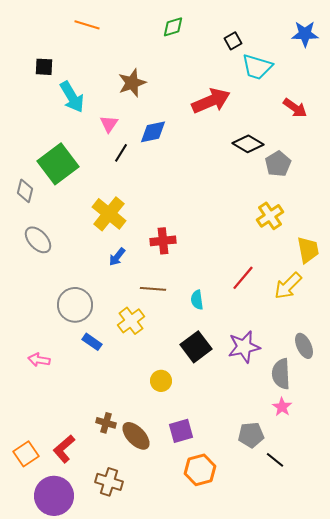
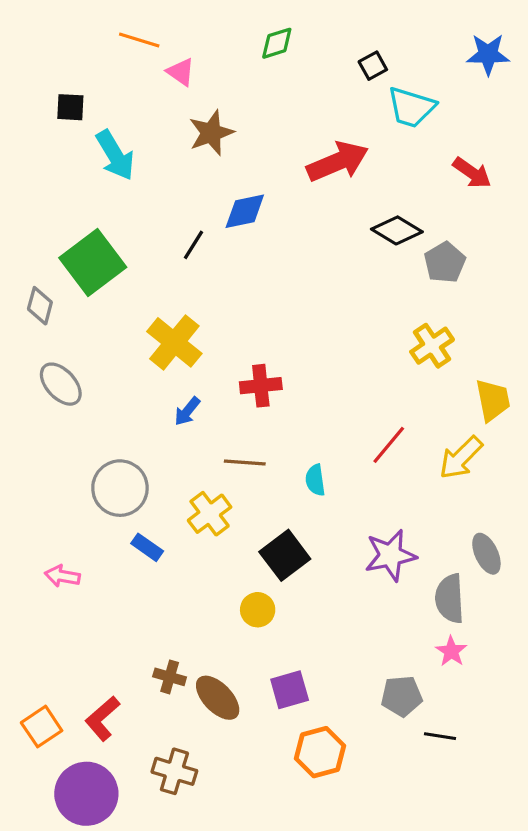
pink triangle: (109, 124) -> (181, 72), moved, turned -30
black square: (196, 347) -> (285, 555), moved
black line: (275, 460) -> (440, 736), turned -30

